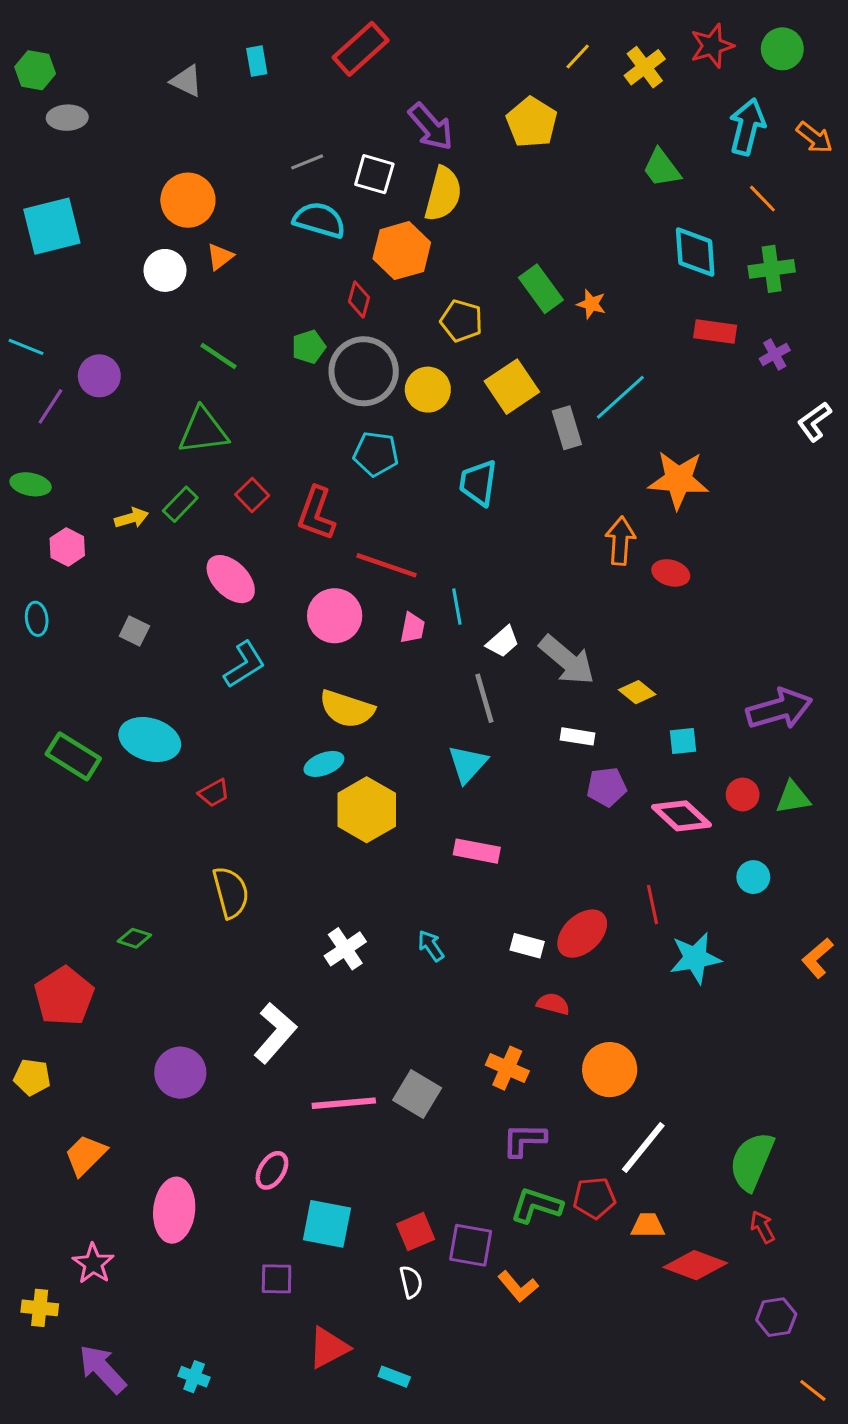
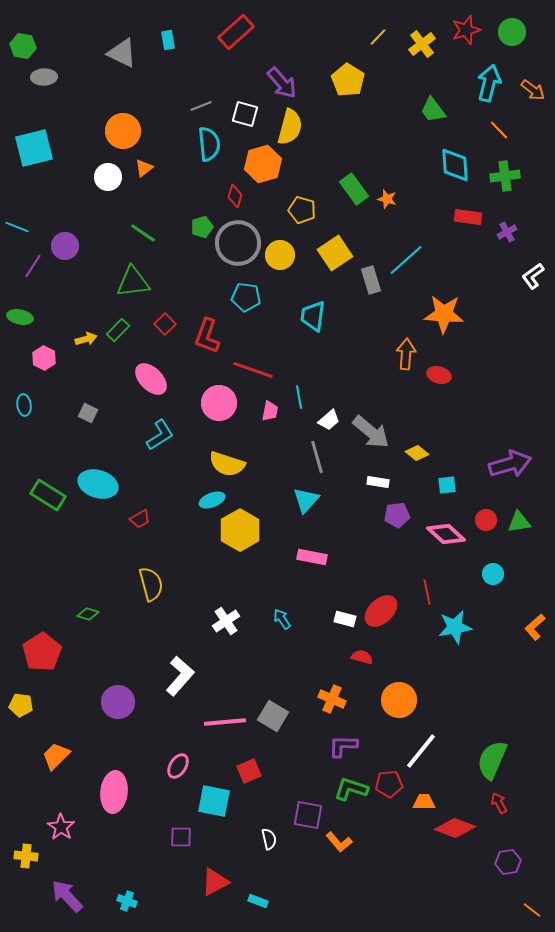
gray triangle: (186, 81) -> (122, 53), size x1.4
cyan semicircle: (319, 220) -> (209, 144), turned 68
red square: (416, 1232) -> (249, 771), moved

